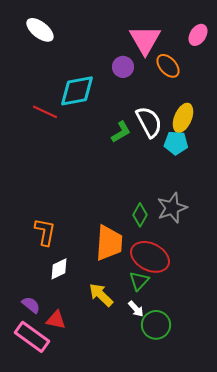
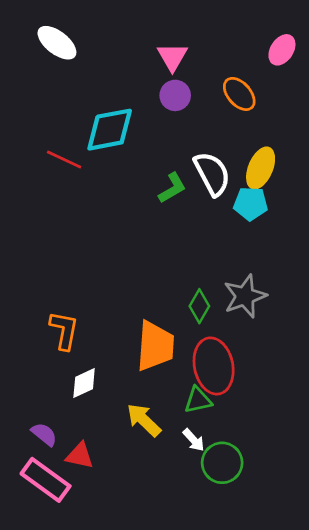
pink triangle: (145, 40) -> (172, 57), moved, size x0.7
red ellipse: (150, 257) -> (214, 366), turned 51
green triangle: (139, 281) -> (198, 400), turned 35

